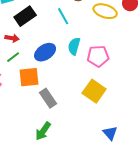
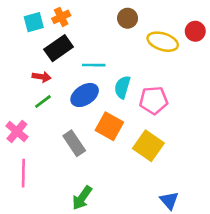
cyan line: (63, 16) -> (94, 65), moved, turned -60
orange square: (29, 77) -> (109, 126), moved, turned 35
gray rectangle: (48, 98) -> (74, 143), moved

